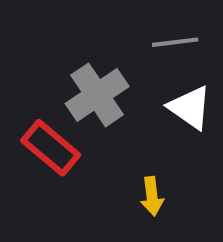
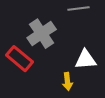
white triangle: (190, 108) -> (86, 60), moved, turned -40

